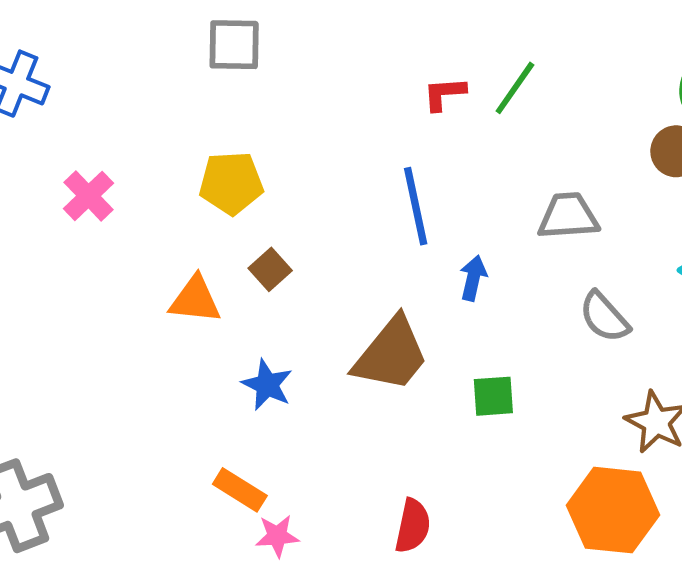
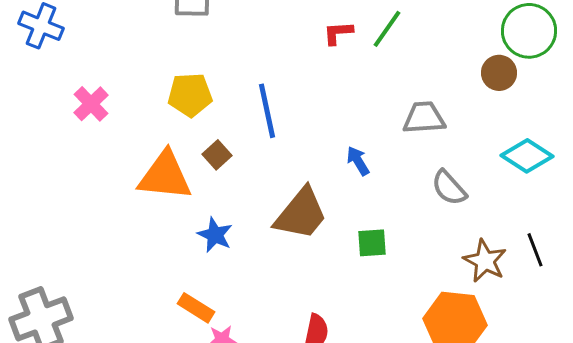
blue line: (416, 206) -> (267, 111), moved
blue arrow: (473, 278) -> (358, 161), turned -44
orange triangle: (195, 300) -> (165, 176), size x1.5

